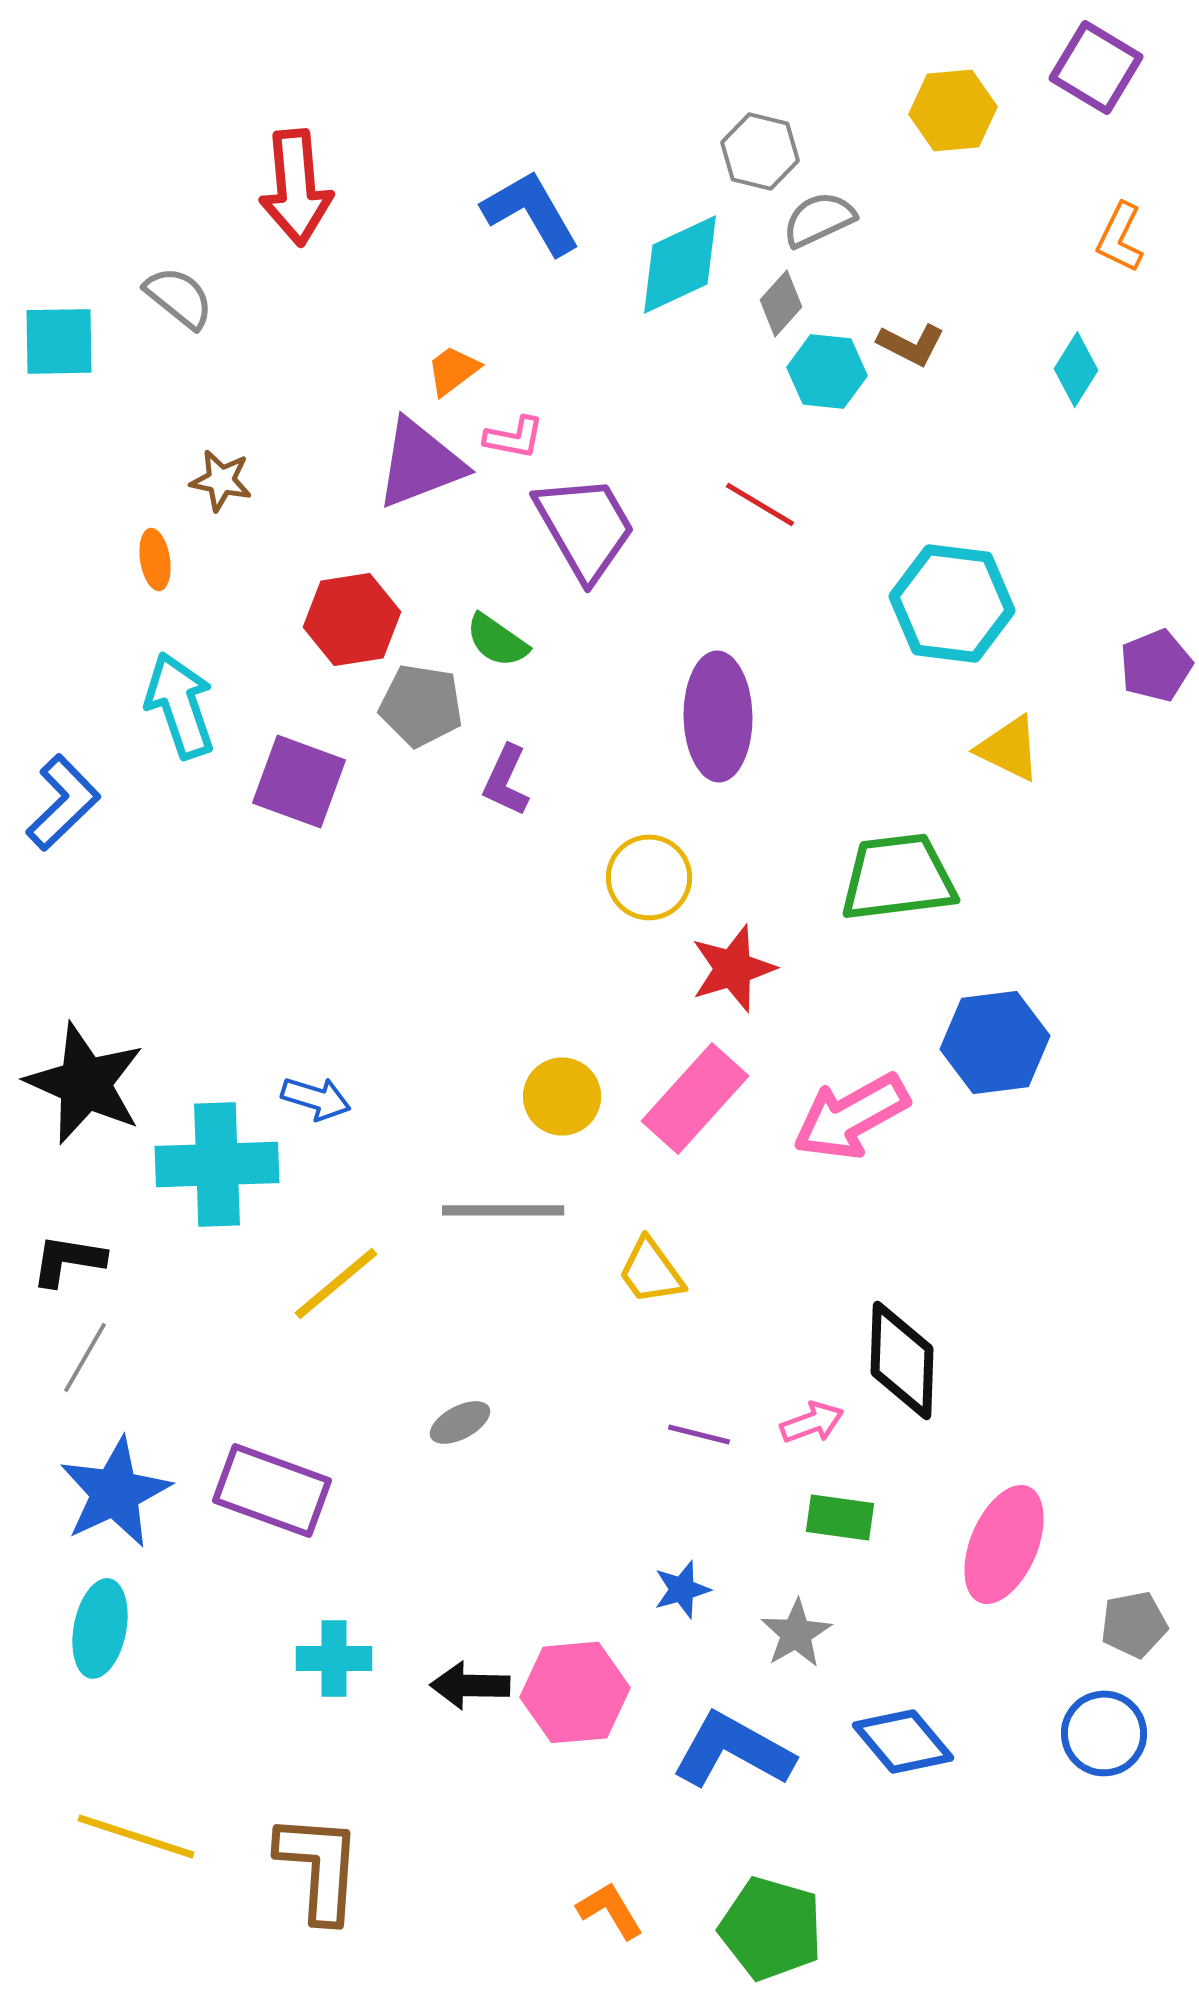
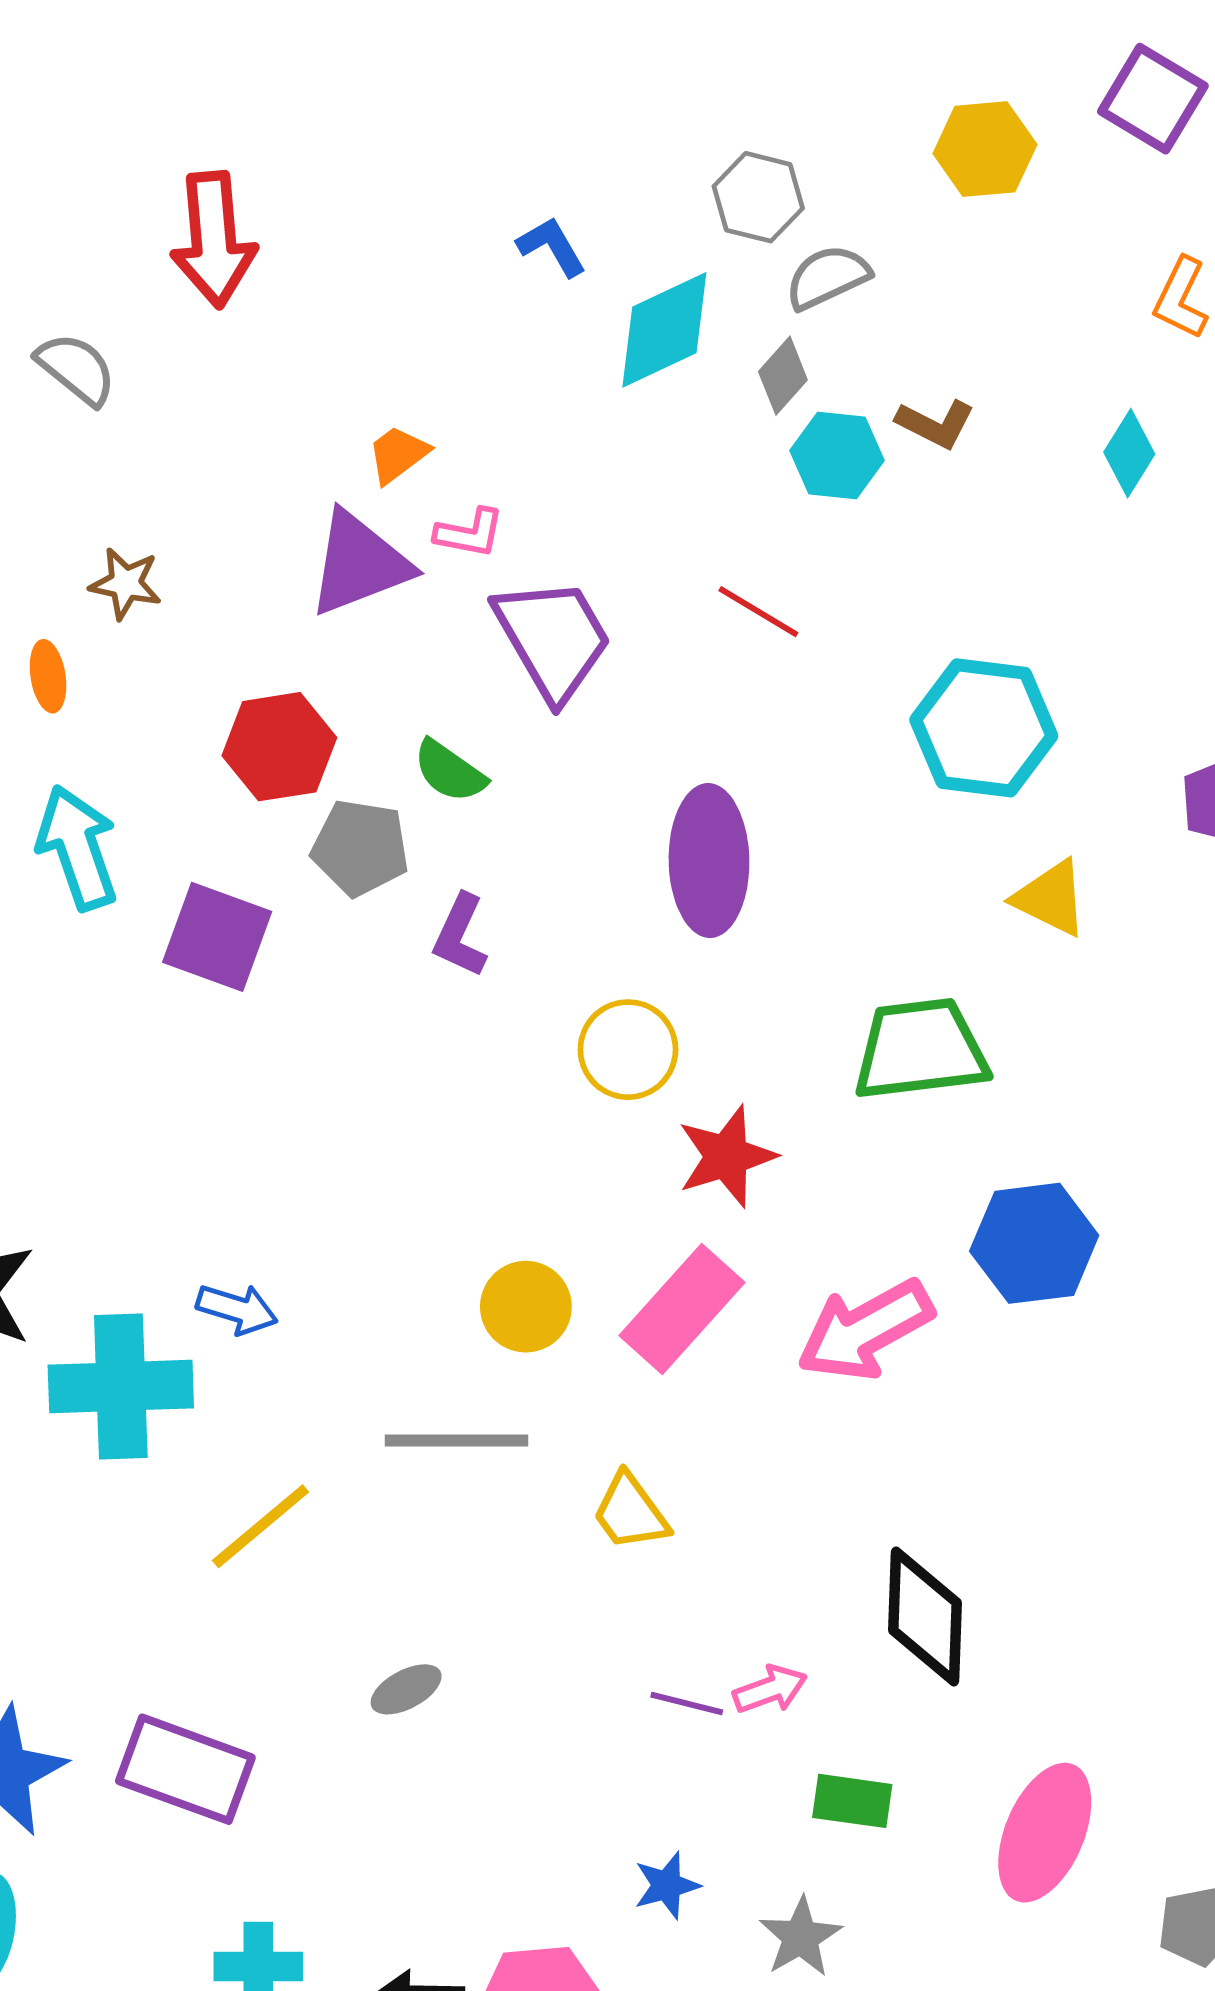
blue L-shape: (531, 212) -> (552, 247), moved, size x0.6
pink arrow: (812, 1422) -> (770, 1689), moved

